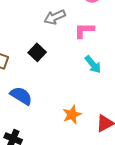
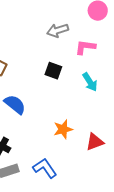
black square: (37, 52) -> (53, 71), moved, turned -30

